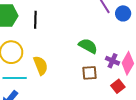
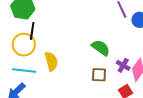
black line: (35, 20) -> (32, 31), moved

